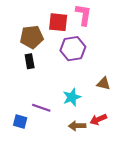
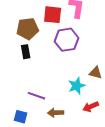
cyan star: (72, 97) -> (77, 86), moved
blue square: (20, 122) -> (21, 117), moved
brown arrow: (77, 126) -> (56, 113), moved

